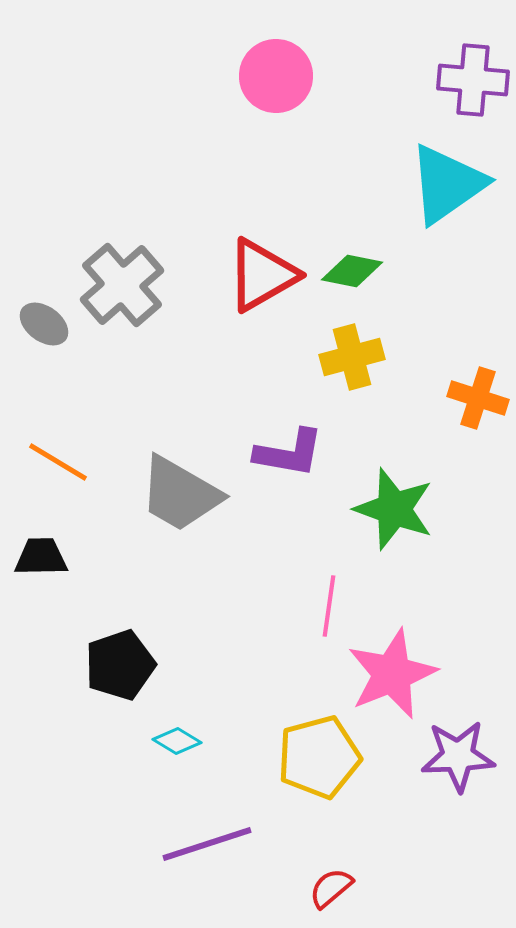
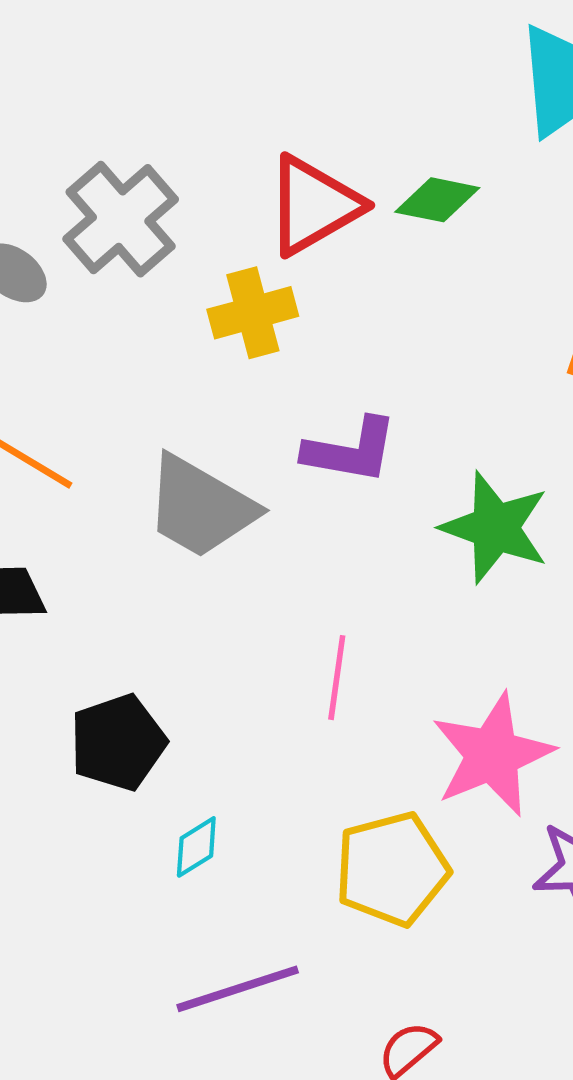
yellow cross: (352, 357) -> (253, 313), moved
pink line: (329, 606) -> (337, 678), moved
cyan diamond: (177, 741) -> (196, 847), turned -63

